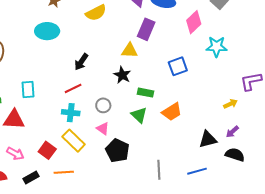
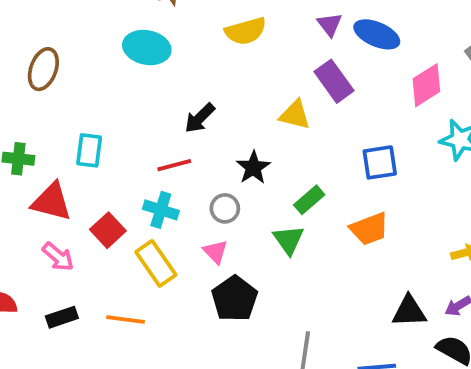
purple rectangle: (146, 29) -> (334, 81), turned -70
black star: (122, 75) -> (253, 168), moved
green rectangle: (145, 93) -> (309, 200), turned -63
orange trapezoid: (172, 112) -> (369, 229), moved
red square: (47, 150) -> (108, 230), moved
pink arrow: (15, 154) -> (58, 257), moved

